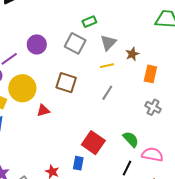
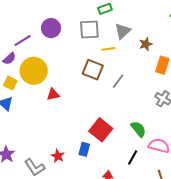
gray square: (75, 43) -> (89, 30), turned -35
yellow line: (107, 66) -> (108, 49), moved
brown square: (66, 83) -> (93, 70), moved

